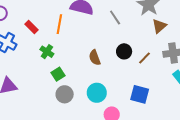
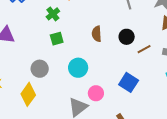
cyan circle: (97, 93) -> (78, 68), moved
gray circle: (65, 94) -> (40, 69), moved

